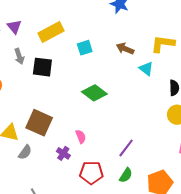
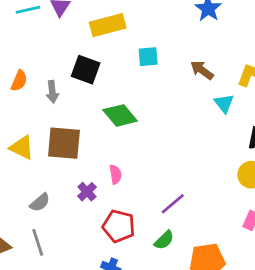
gray arrow: (19, 56) -> (52, 92), moved
green diamond: (94, 93) -> (120, 115), moved
brown square: (39, 123) -> (64, 143), turned -32
gray semicircle: (25, 152) -> (40, 202), moved

